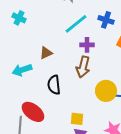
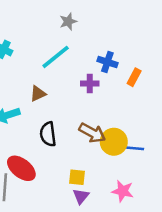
blue cross: (106, 20) -> (107, 62), moved
cyan line: (76, 24) -> (56, 57), moved
brown arrow: (83, 67) -> (92, 133), moved, turned -75

